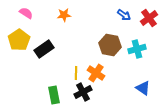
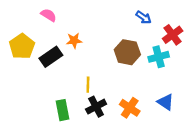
pink semicircle: (26, 13) -> (49, 15), moved
orange star: (64, 15) -> (74, 41), moved
red cross: (149, 18) -> (173, 35), moved
orange cross: (96, 73) -> (130, 108), moved

